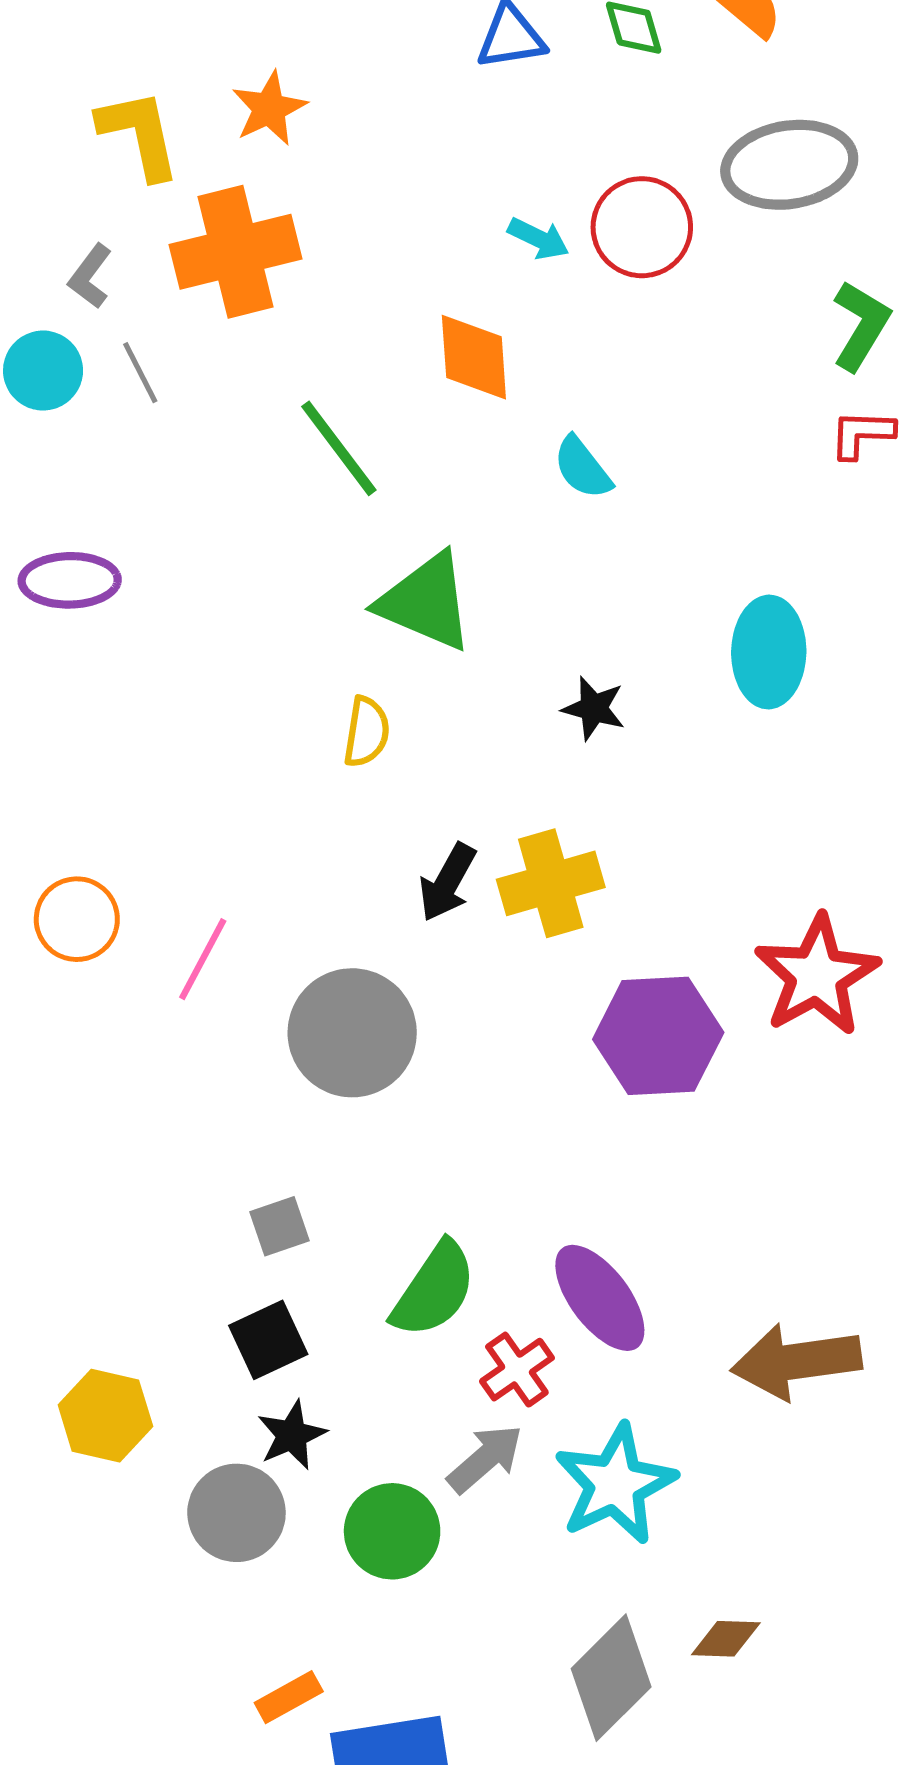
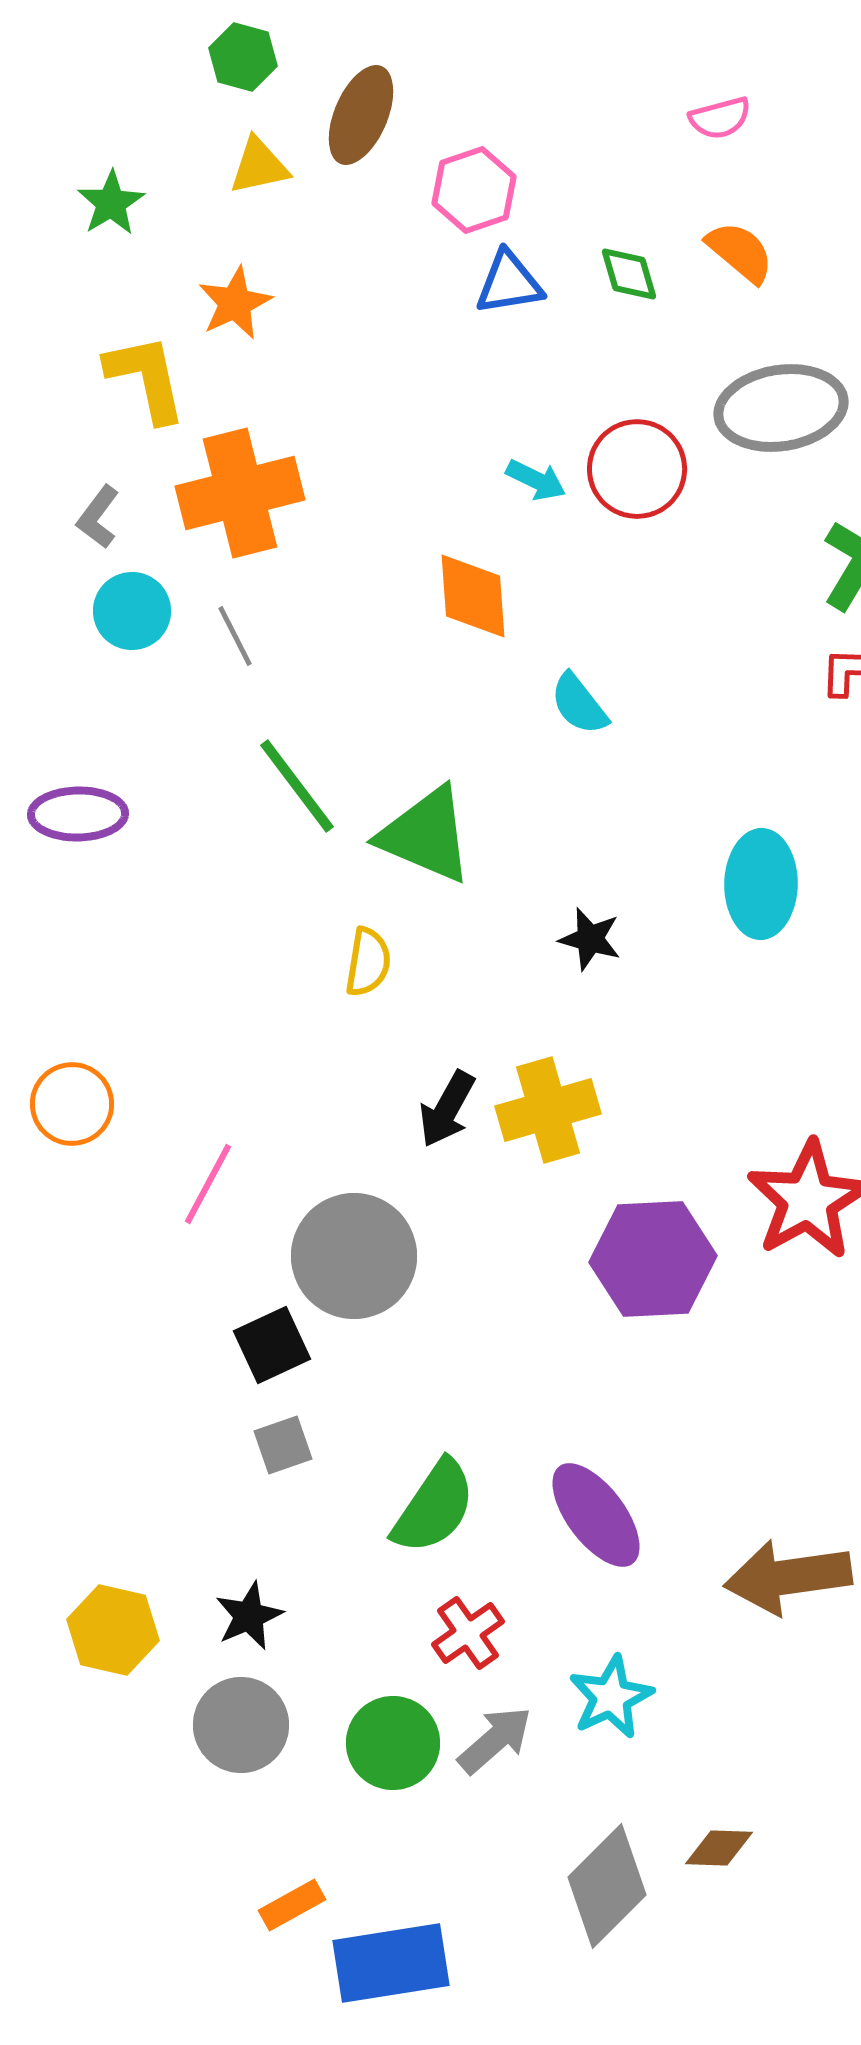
orange star: (269, 108) -> (235, 303), moved
cyan circle: (43, 371) -> (132, 611), moved
gray line: (140, 373) -> (235, 636), moved
green line: (339, 448) -> (297, 786), moved
orange circle: (77, 919) -> (72, 1104), moved
black square: (268, 1340) -> (272, 1345), moved
red cross: (517, 1370) -> (468, 1633), moved
black star: (292, 1435) -> (249, 1616), moved
gray arrow: (485, 1459) -> (495, 1740), moved
cyan star: (615, 1484) -> (611, 1697), size x0.7

